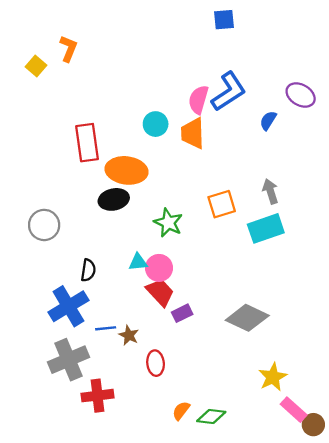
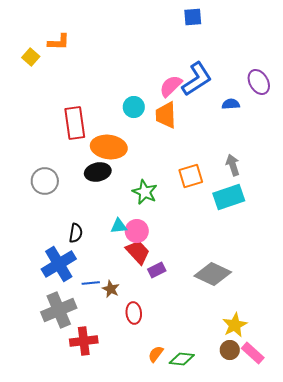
orange L-shape: (68, 49) -> (59, 42), turned 70
purple ellipse: (301, 95) -> (259, 82), turned 30
pink semicircle: (198, 100) -> (171, 86), turned 30
blue semicircle: (268, 121) -> (231, 104), turned 54
gray circle: (44, 225) -> (45, 181), moved
brown circle: (313, 425) -> (230, 350), moved

